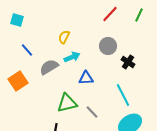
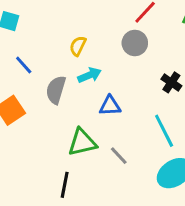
gray circle: (108, 46) -> (135, 43), moved
gray semicircle: (49, 67) -> (56, 90), turned -42

